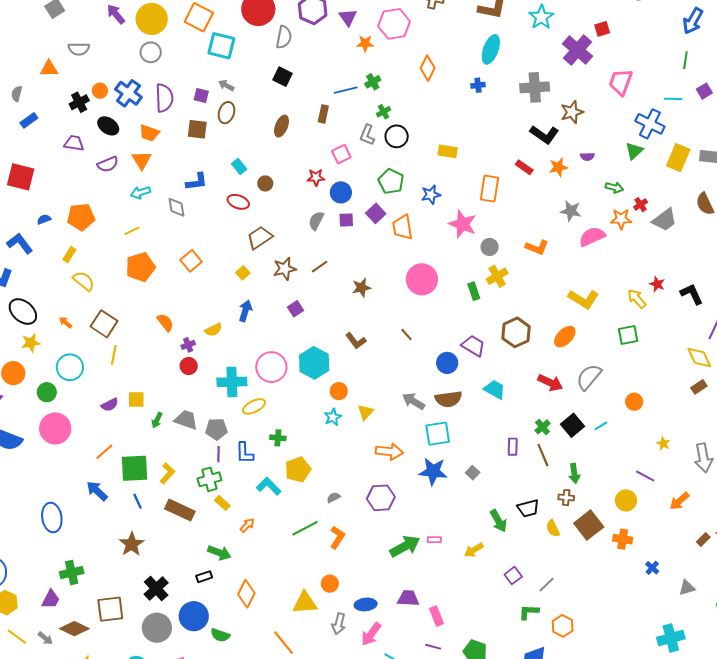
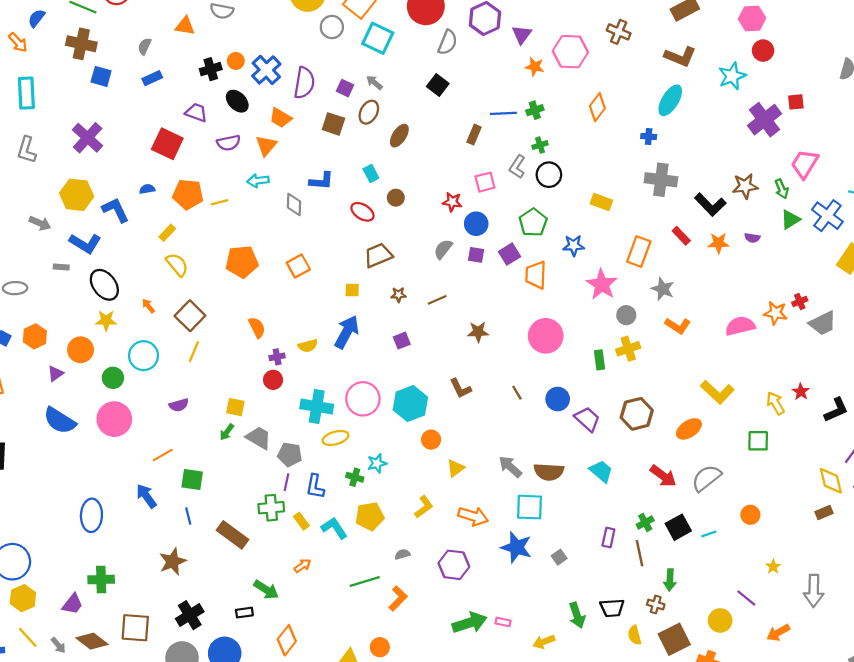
gray circle: (151, 52) -> (332, 27), moved
gray cross: (535, 87) -> (661, 180), moved
brown ellipse: (281, 126) -> (399, 136), moved
green triangle: (634, 151) -> (790, 220), moved
red square: (21, 177) -> (167, 144), moved
green arrow: (614, 188) -> (782, 189), moved, turned 42
gray star: (571, 211) -> (663, 289), moved
yellow line: (132, 231) -> (220, 202), moved
brown star: (285, 269) -> (399, 295), size x0.6
yellow square: (243, 273) -> (352, 290), turned 32
black L-shape: (692, 294) -> (836, 410), turned 80
blue arrow: (245, 311) -> (347, 332), size x1.4
blue circle: (447, 363) -> (558, 399), moved
yellow square: (136, 400) -> (235, 407), moved
cyan star: (333, 417) -> (377, 463), moved
green square: (135, 468) -> (192, 479), size x0.7
yellow L-shape: (167, 473) -> (424, 507), moved
yellow rectangle: (222, 503) -> (301, 521), moved

